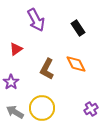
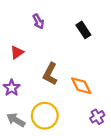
purple arrow: (36, 20) -> (38, 21), size x0.6
orange diamond: (76, 64) -> (81, 86), moved

